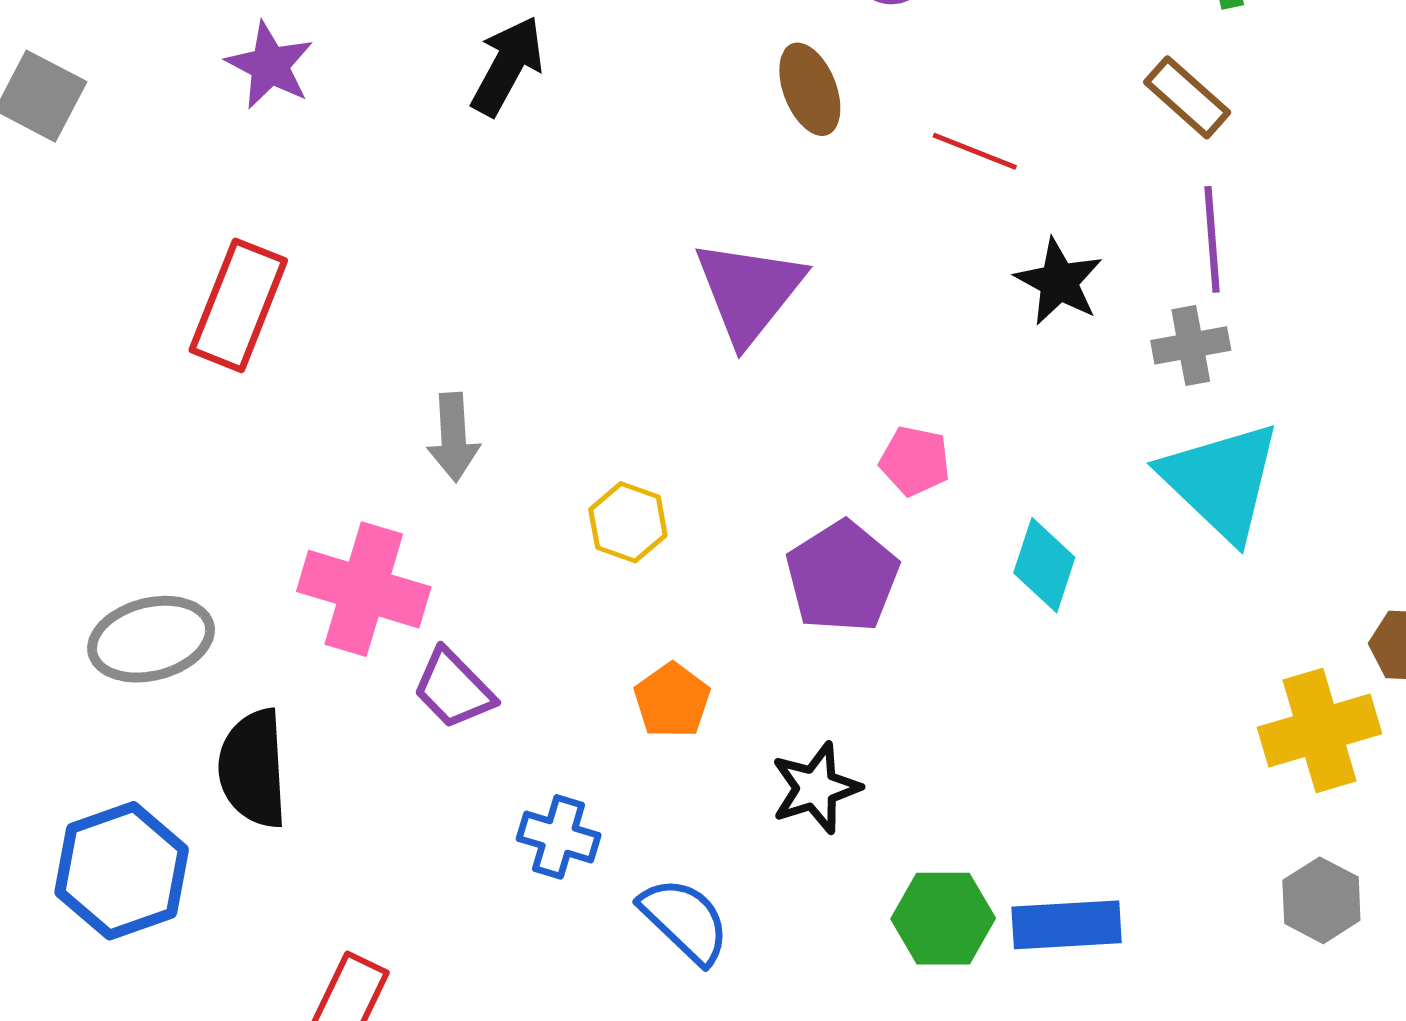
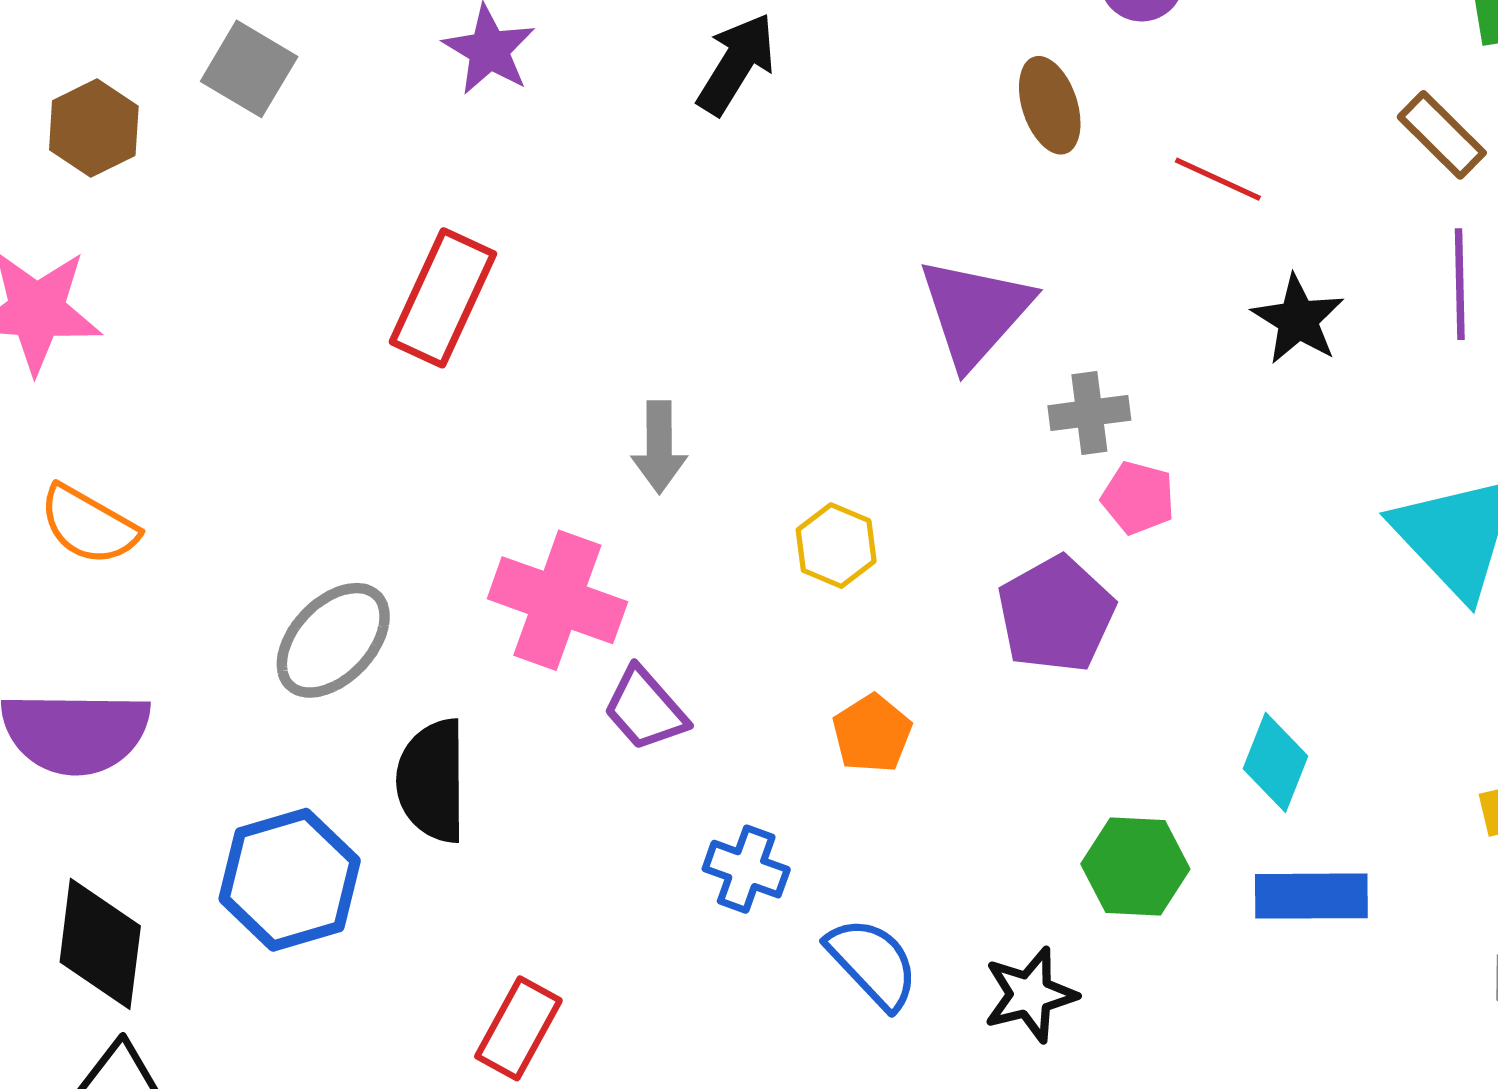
gray cross: (1191, 345) -> (1089, 413), moved
cyan diamond: (1044, 565) -> (1276, 762), moved
gray ellipse: (151, 639) -> (333, 640), turned -35
black star: (816, 788) -> (1030, 995), moved
green hexagon: (943, 919) -> (1135, 866), moved
blue rectangle: (1067, 925) -> (1311, 896), moved

